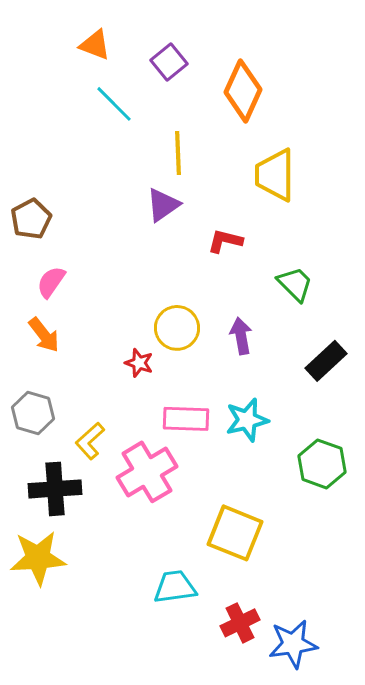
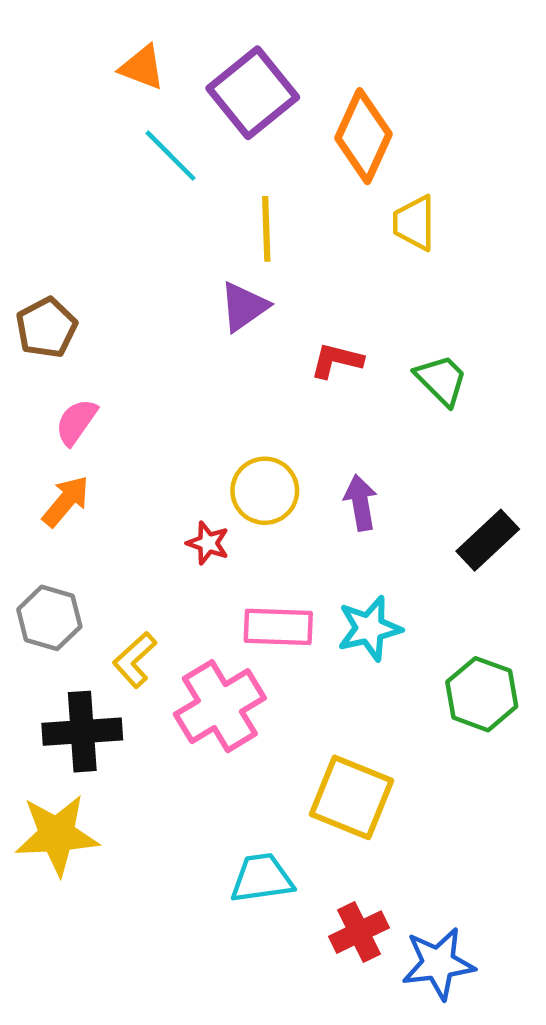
purple square: (169, 62) -> (253, 93), size x1.6
yellow trapezoid: (275, 175) -> (414, 223), moved, size x0.7
green trapezoid: (295, 284) -> (441, 380), moved
orange arrow: (44, 335) -> (66, 501), turned -102

